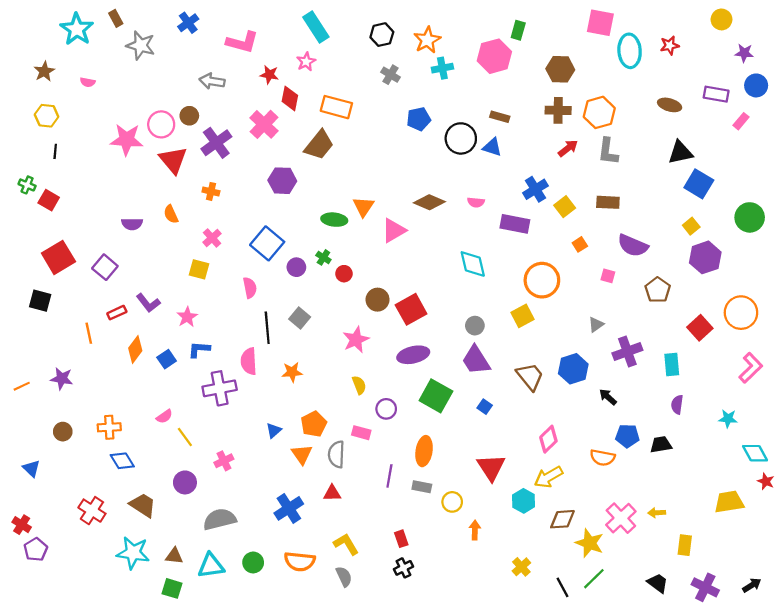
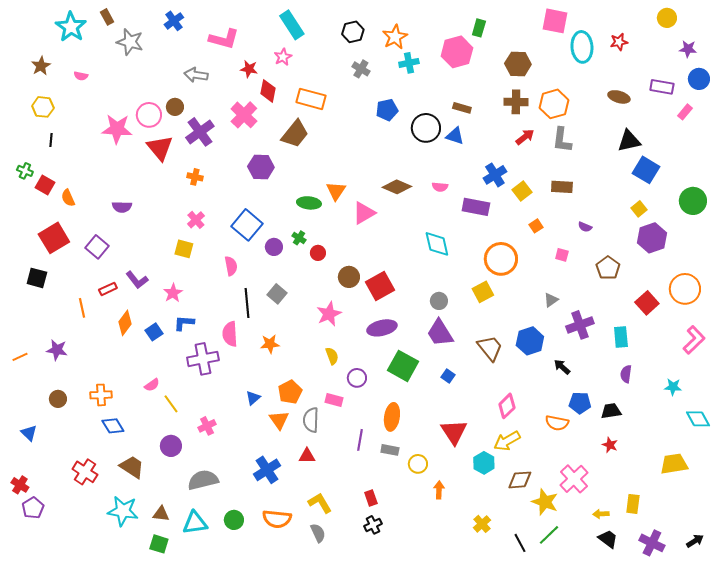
orange semicircle: (171, 214) -> (68, 198), moved
purple semicircle: (633, 246) -> (585, 227), size x0.5
red star: (766, 481) -> (610, 445), moved
yellow arrow: (657, 513) -> (601, 514), moved

